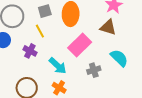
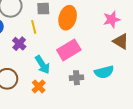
brown triangle: (108, 27) -> (121, 41), moved
cyan semicircle: (119, 58) -> (104, 72), turned 108

